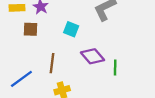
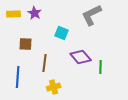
brown square: (30, 29) -> (26, 44), moved
blue line: (21, 79) -> (18, 77), turned -50

